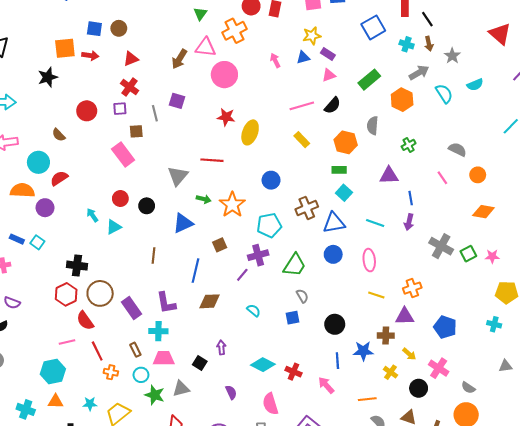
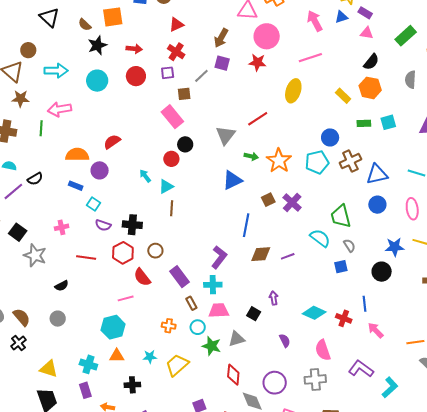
red arrow: (90, 55) -> (134, 49), moved
brown arrow: (179, 59) -> (221, 38), moved
pink arrow: (275, 60) -> (315, 21), size x1.5
pink triangle: (329, 75) -> (367, 33), turned 32
pink line: (302, 106) -> (310, 58), moved
gray line: (155, 113) -> (201, 76), turned 63
red star: (226, 117) -> (257, 62), moved
brown semicircle: (59, 135) -> (85, 25), moved
orange hexagon: (346, 142) -> (370, 88), moved
red line: (212, 160) -> (258, 119), turned -35
cyan circle: (38, 162) -> (97, 81), moved
green rectangle: (339, 170) -> (364, 123), moved
blue circle: (271, 180) -> (330, 137), moved
cyan square: (344, 193) -> (388, 122), moved, turned 35
black circle: (147, 206) -> (185, 144), moved
cyan pentagon: (269, 225) -> (317, 162), moved
blue rectangle: (17, 239) -> (76, 186), moved
brown line: (154, 255) -> (172, 208), moved
purple cross: (258, 255) -> (292, 202), moved, turned -30
green trapezoid: (295, 265) -> (341, 216), turned 135
purple line: (242, 275) -> (288, 256), moved, turned 32
brown circle: (100, 293) -> (155, 251), size x0.6
purple semicircle: (12, 303) -> (103, 225), moved
purple L-shape: (166, 303) -> (219, 257), turned -130
purple rectangle: (132, 308) -> (180, 277), moved
cyan semicircle: (254, 310) -> (320, 238), moved, size x1.5
red line: (97, 351) -> (86, 257), moved, turned -54
blue star: (363, 351) -> (395, 247), moved
blue line: (337, 361) -> (365, 304), moved

